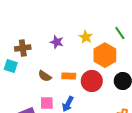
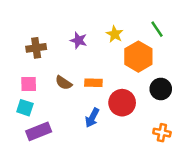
cyan square: (11, 66) -> (25, 108), moved
red circle: (92, 81) -> (122, 103), moved
pink square: (47, 103) -> (29, 84), moved

